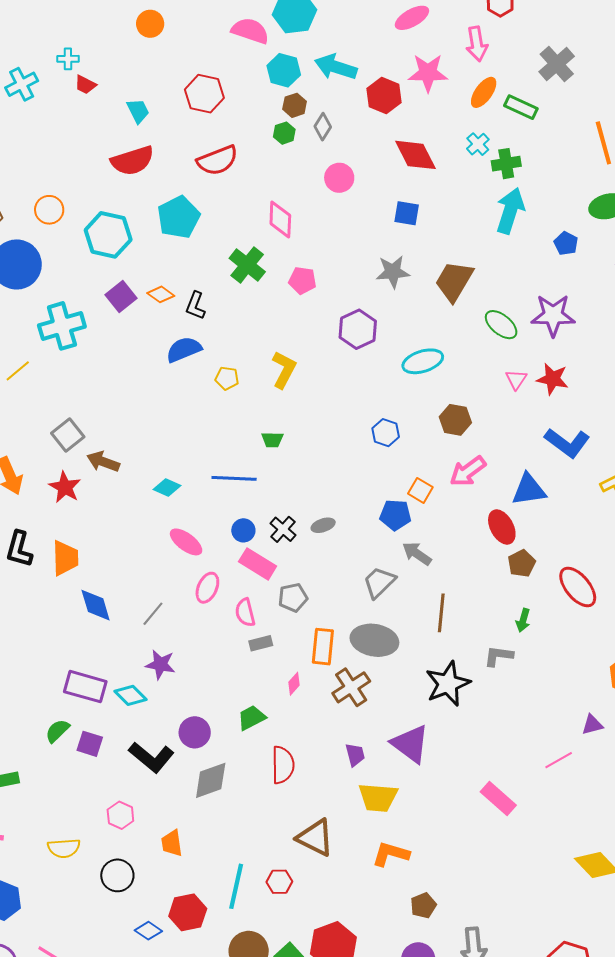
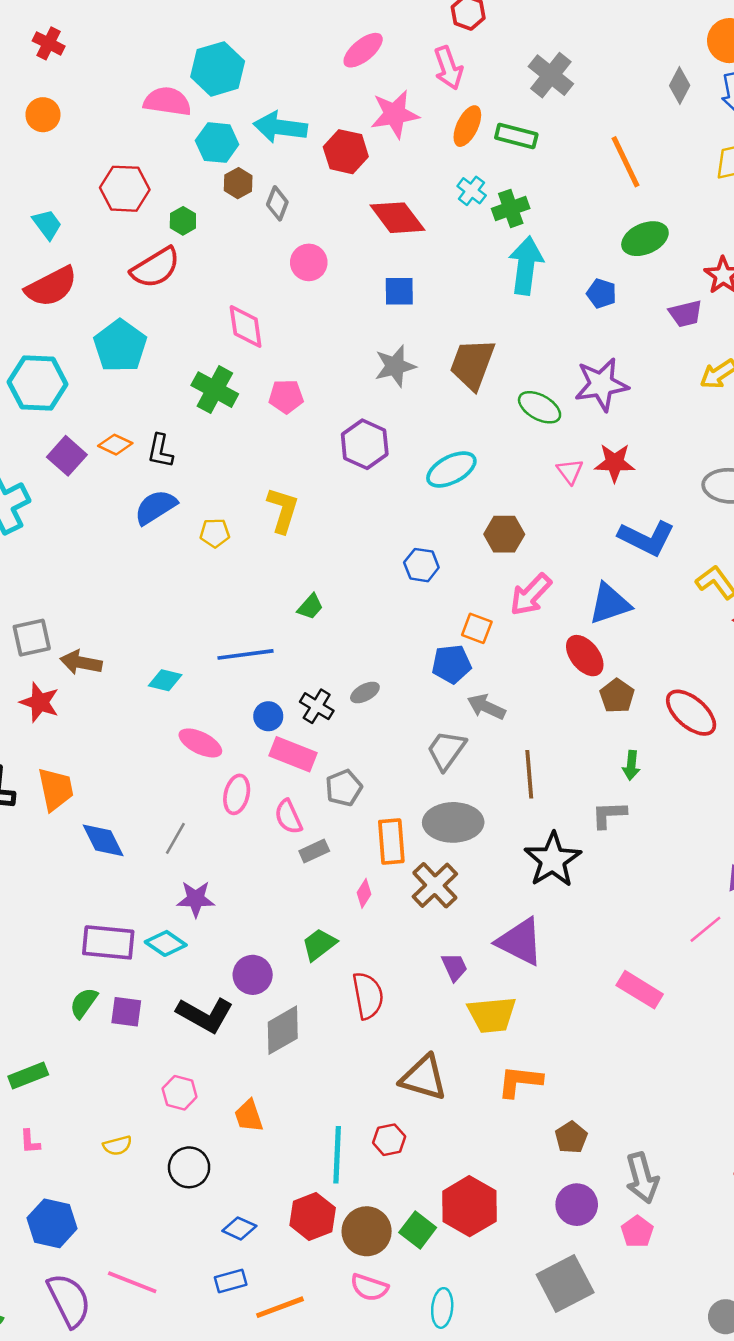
green hexagon: (284, 133) -> (183, 221), moved
gray square: (68, 435) -> (32, 638), turned 36
green trapezoid: (272, 440) -> (310, 607), moved, turned -40
yellow semicircle: (64, 848) -> (117, 1146), size x0.7
red hexagon: (188, 912) -> (313, 1217), moved

